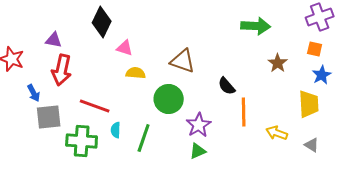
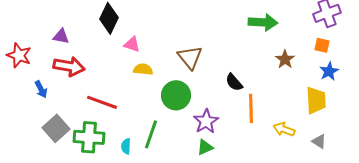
brown triangle: (183, 61) -> (190, 57), turned 32
red arrow: (62, 70) -> (69, 66), turned -92
gray square: (49, 117) -> (56, 128), moved, turned -36
cyan semicircle: (116, 130) -> (126, 146), moved

